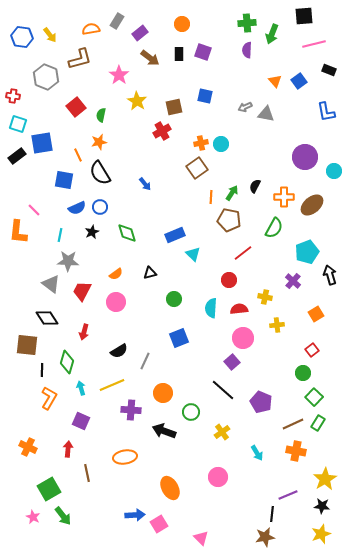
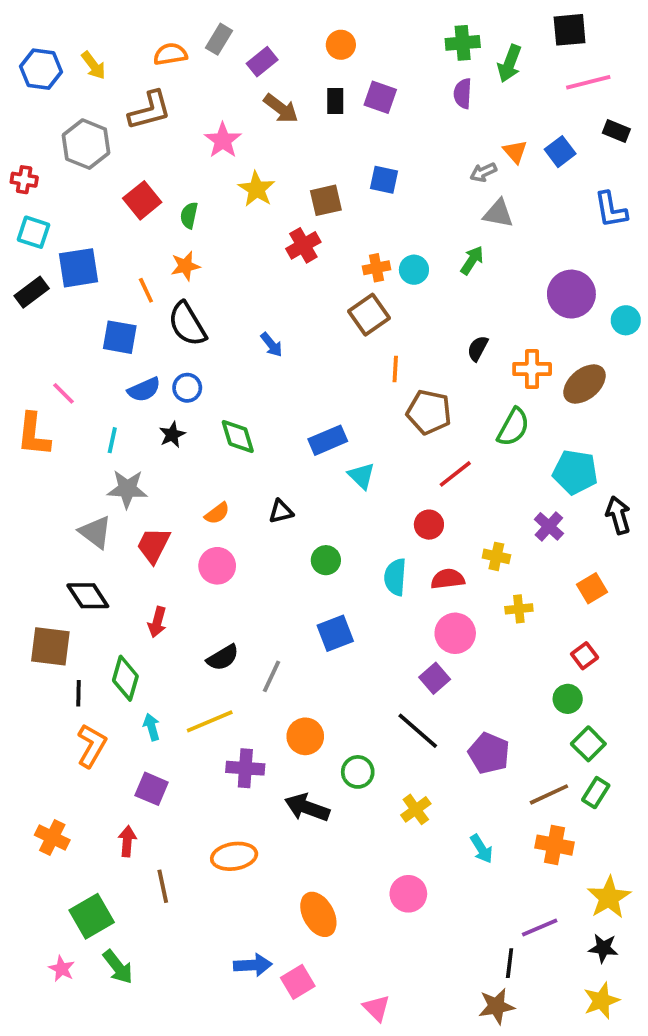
gray arrow: (245, 107) -> (483, 172), moved
green arrow: (232, 193) -> (472, 260), moved
cyan pentagon: (307, 252) -> (575, 472), turned 30

